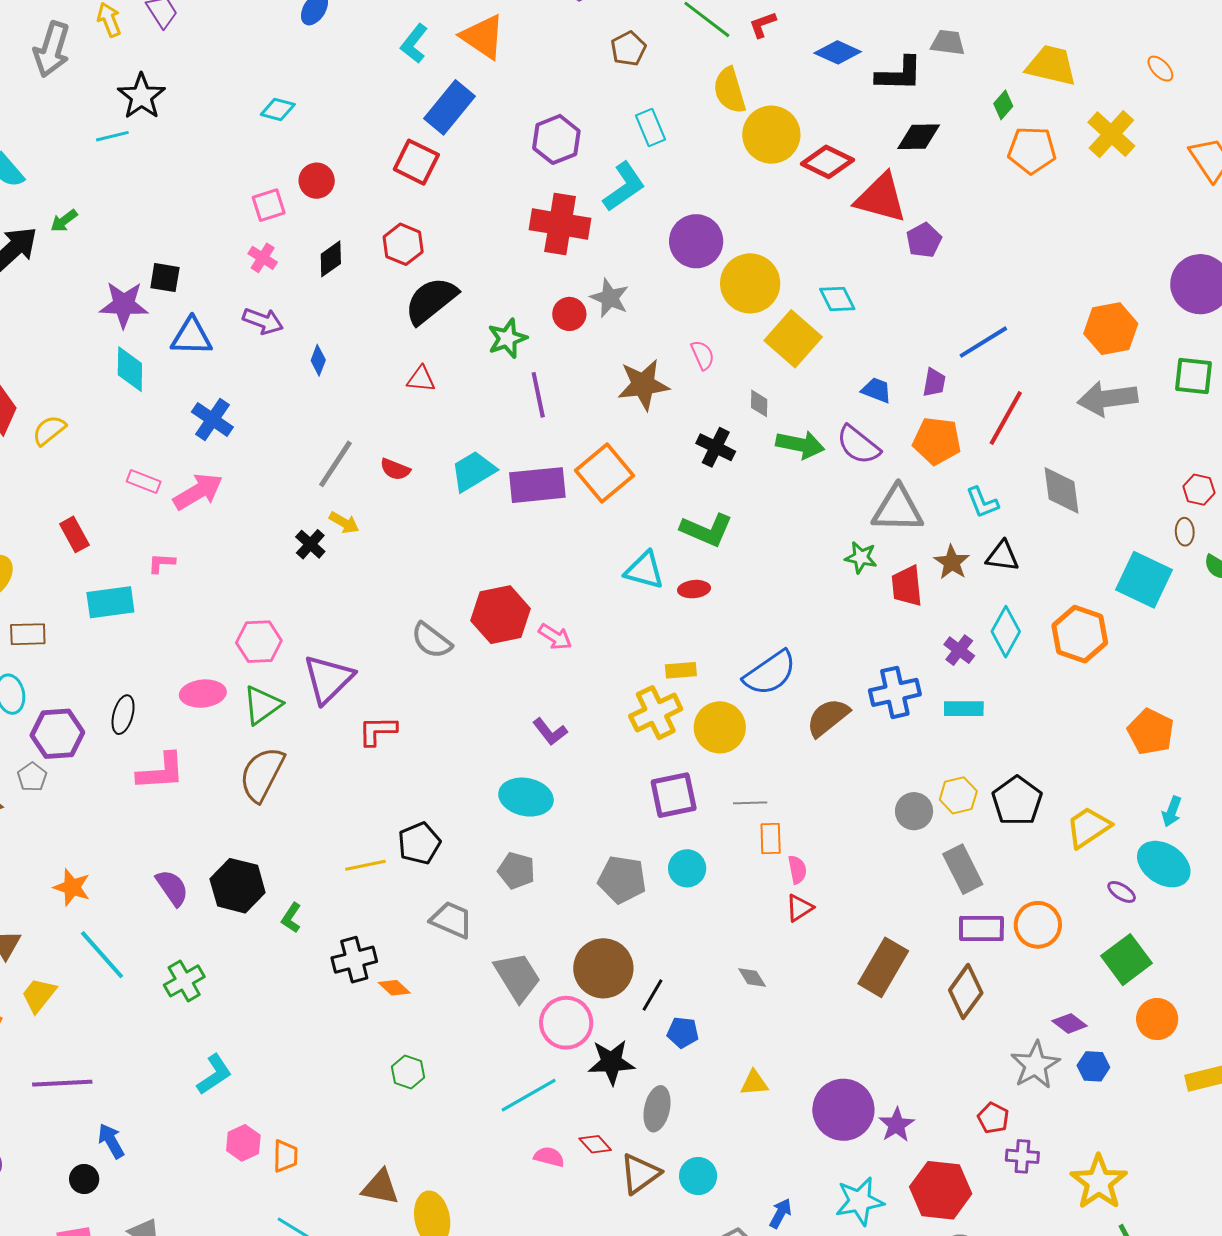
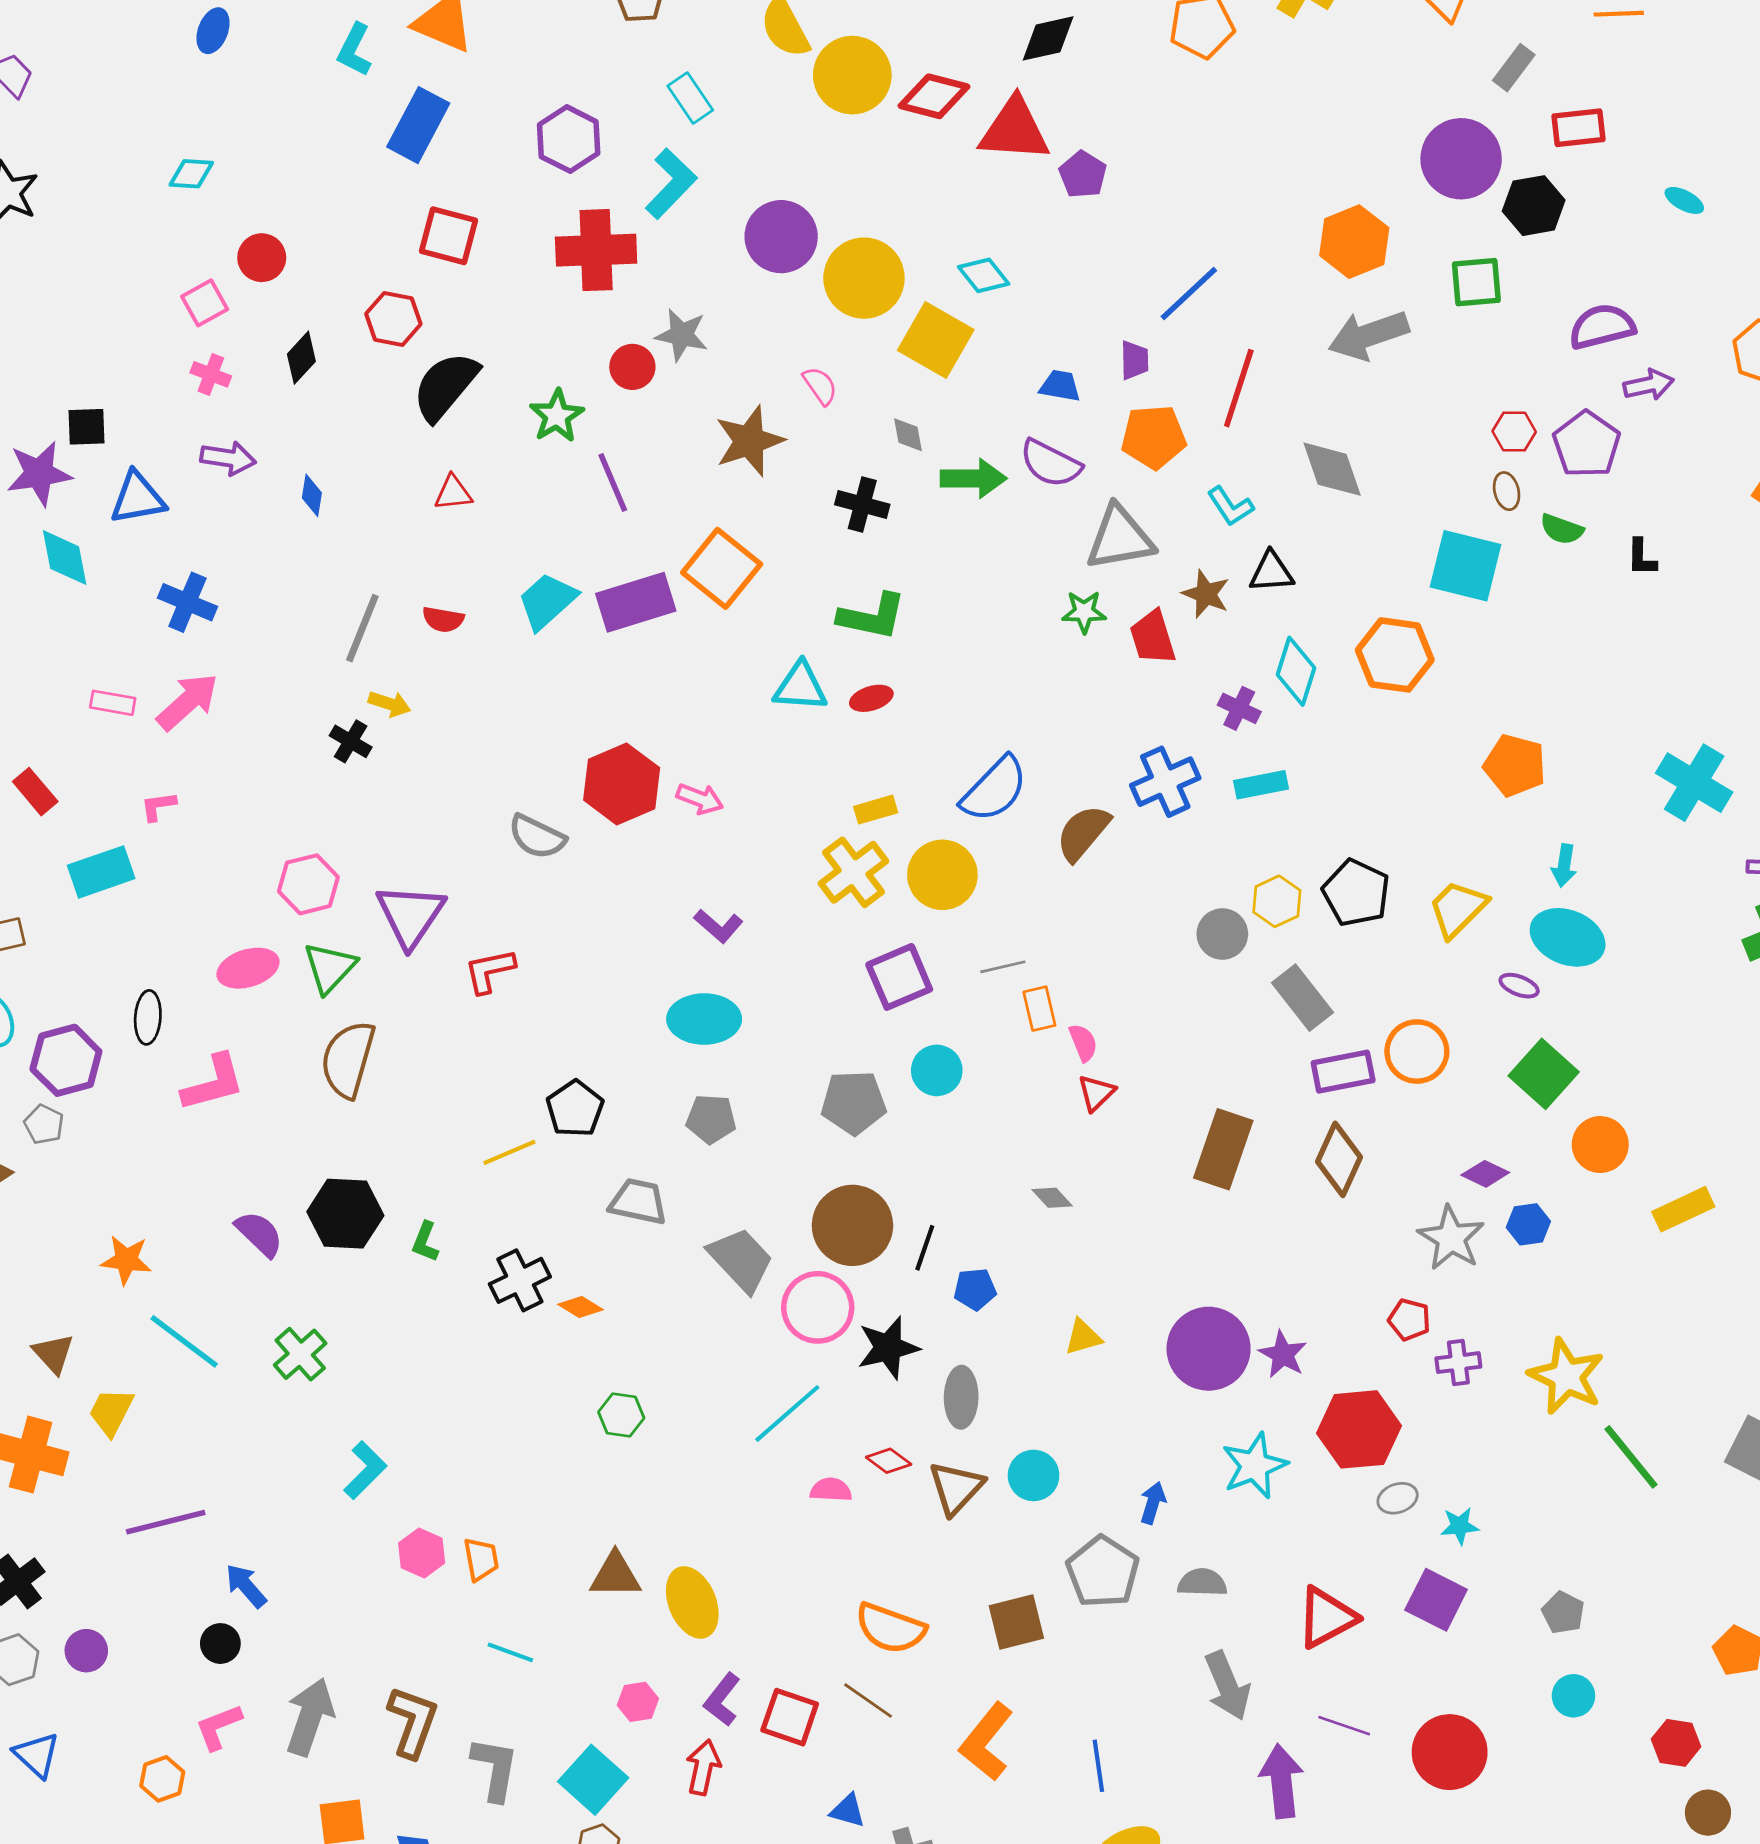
red square: (416, 162) -> (448, 236), moved

